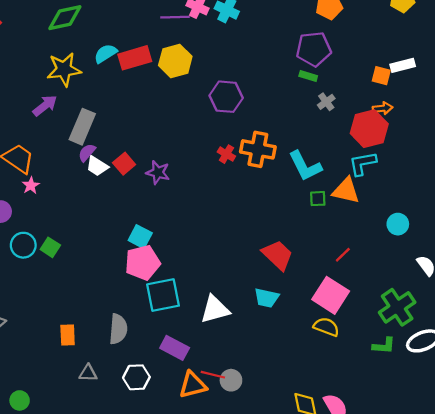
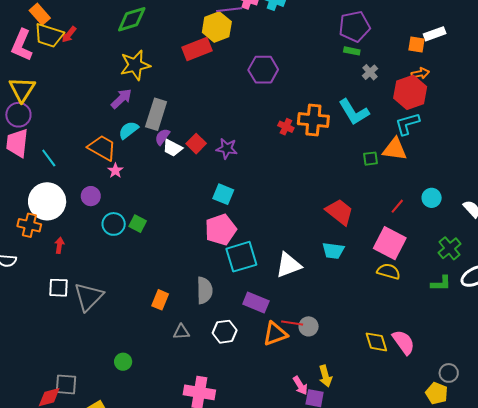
cyan semicircle: (106, 53) -> (128, 130), moved
yellow hexagon: (175, 61) -> (217, 27), moved
purple hexagon: (226, 97) -> (263, 70), moved
cyan L-shape: (305, 166) -> (354, 112), moved
cyan circle: (398, 224) -> (432, 198), moved
cyan square: (140, 237) -> (223, 194), moved
green cross: (397, 307) -> (450, 248), size x0.7
orange rectangle: (68, 335) -> (160, 300), turned 30

